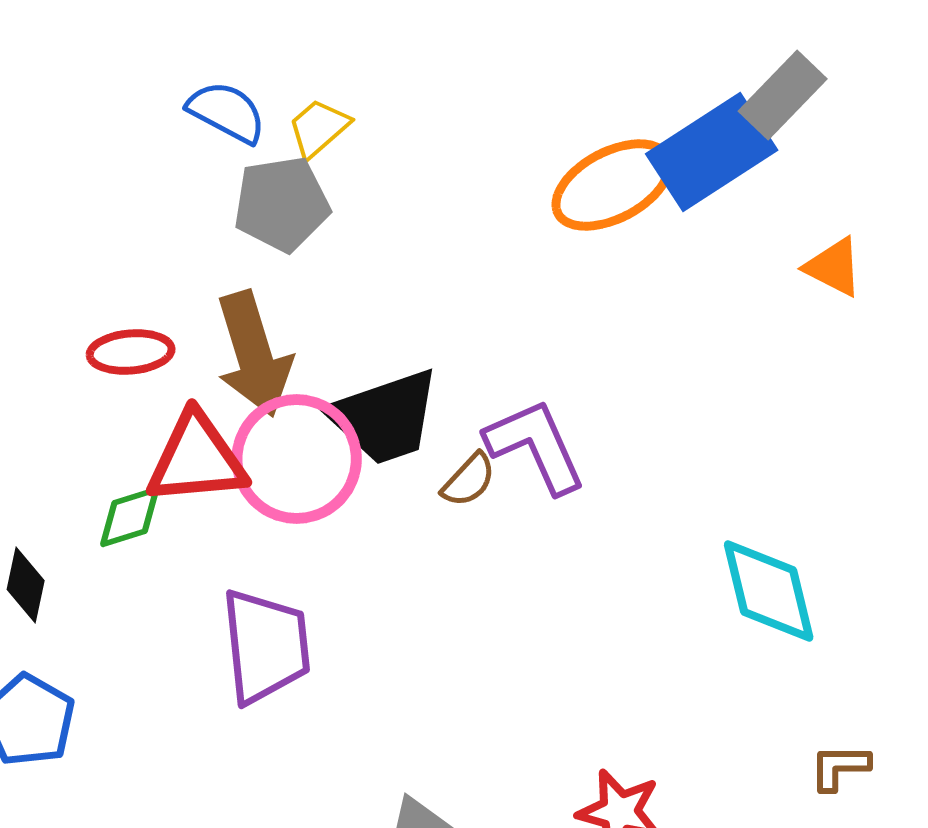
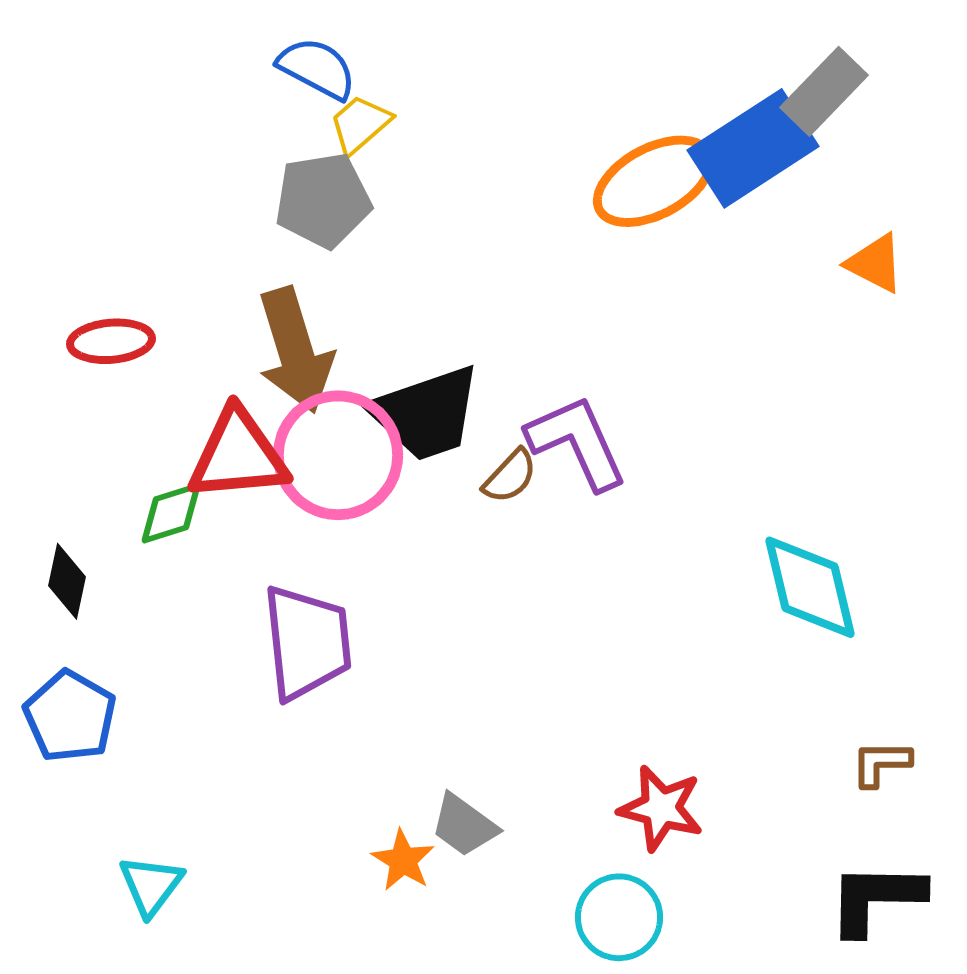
blue semicircle: (227, 112) -> (317, 68), moved
red ellipse: (131, 352) -> (111, 341), moved

